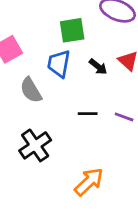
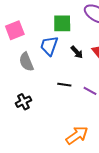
black cross: (35, 145) -> (23, 102), size x0.7
orange arrow: (89, 182) -> (77, 135), moved

